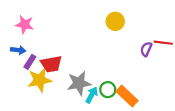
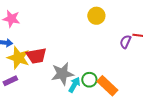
purple rectangle: (30, 62) -> (10, 81), moved, turned 32
yellow star: (39, 80) -> (18, 58), moved, turned 30

